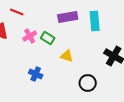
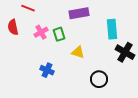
cyan rectangle: (95, 21) -> (112, 29), moved
green rectangle: (48, 38) -> (59, 34), turned 40

